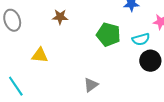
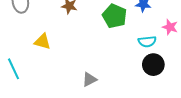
green pentagon: (108, 35) -> (115, 16), moved

